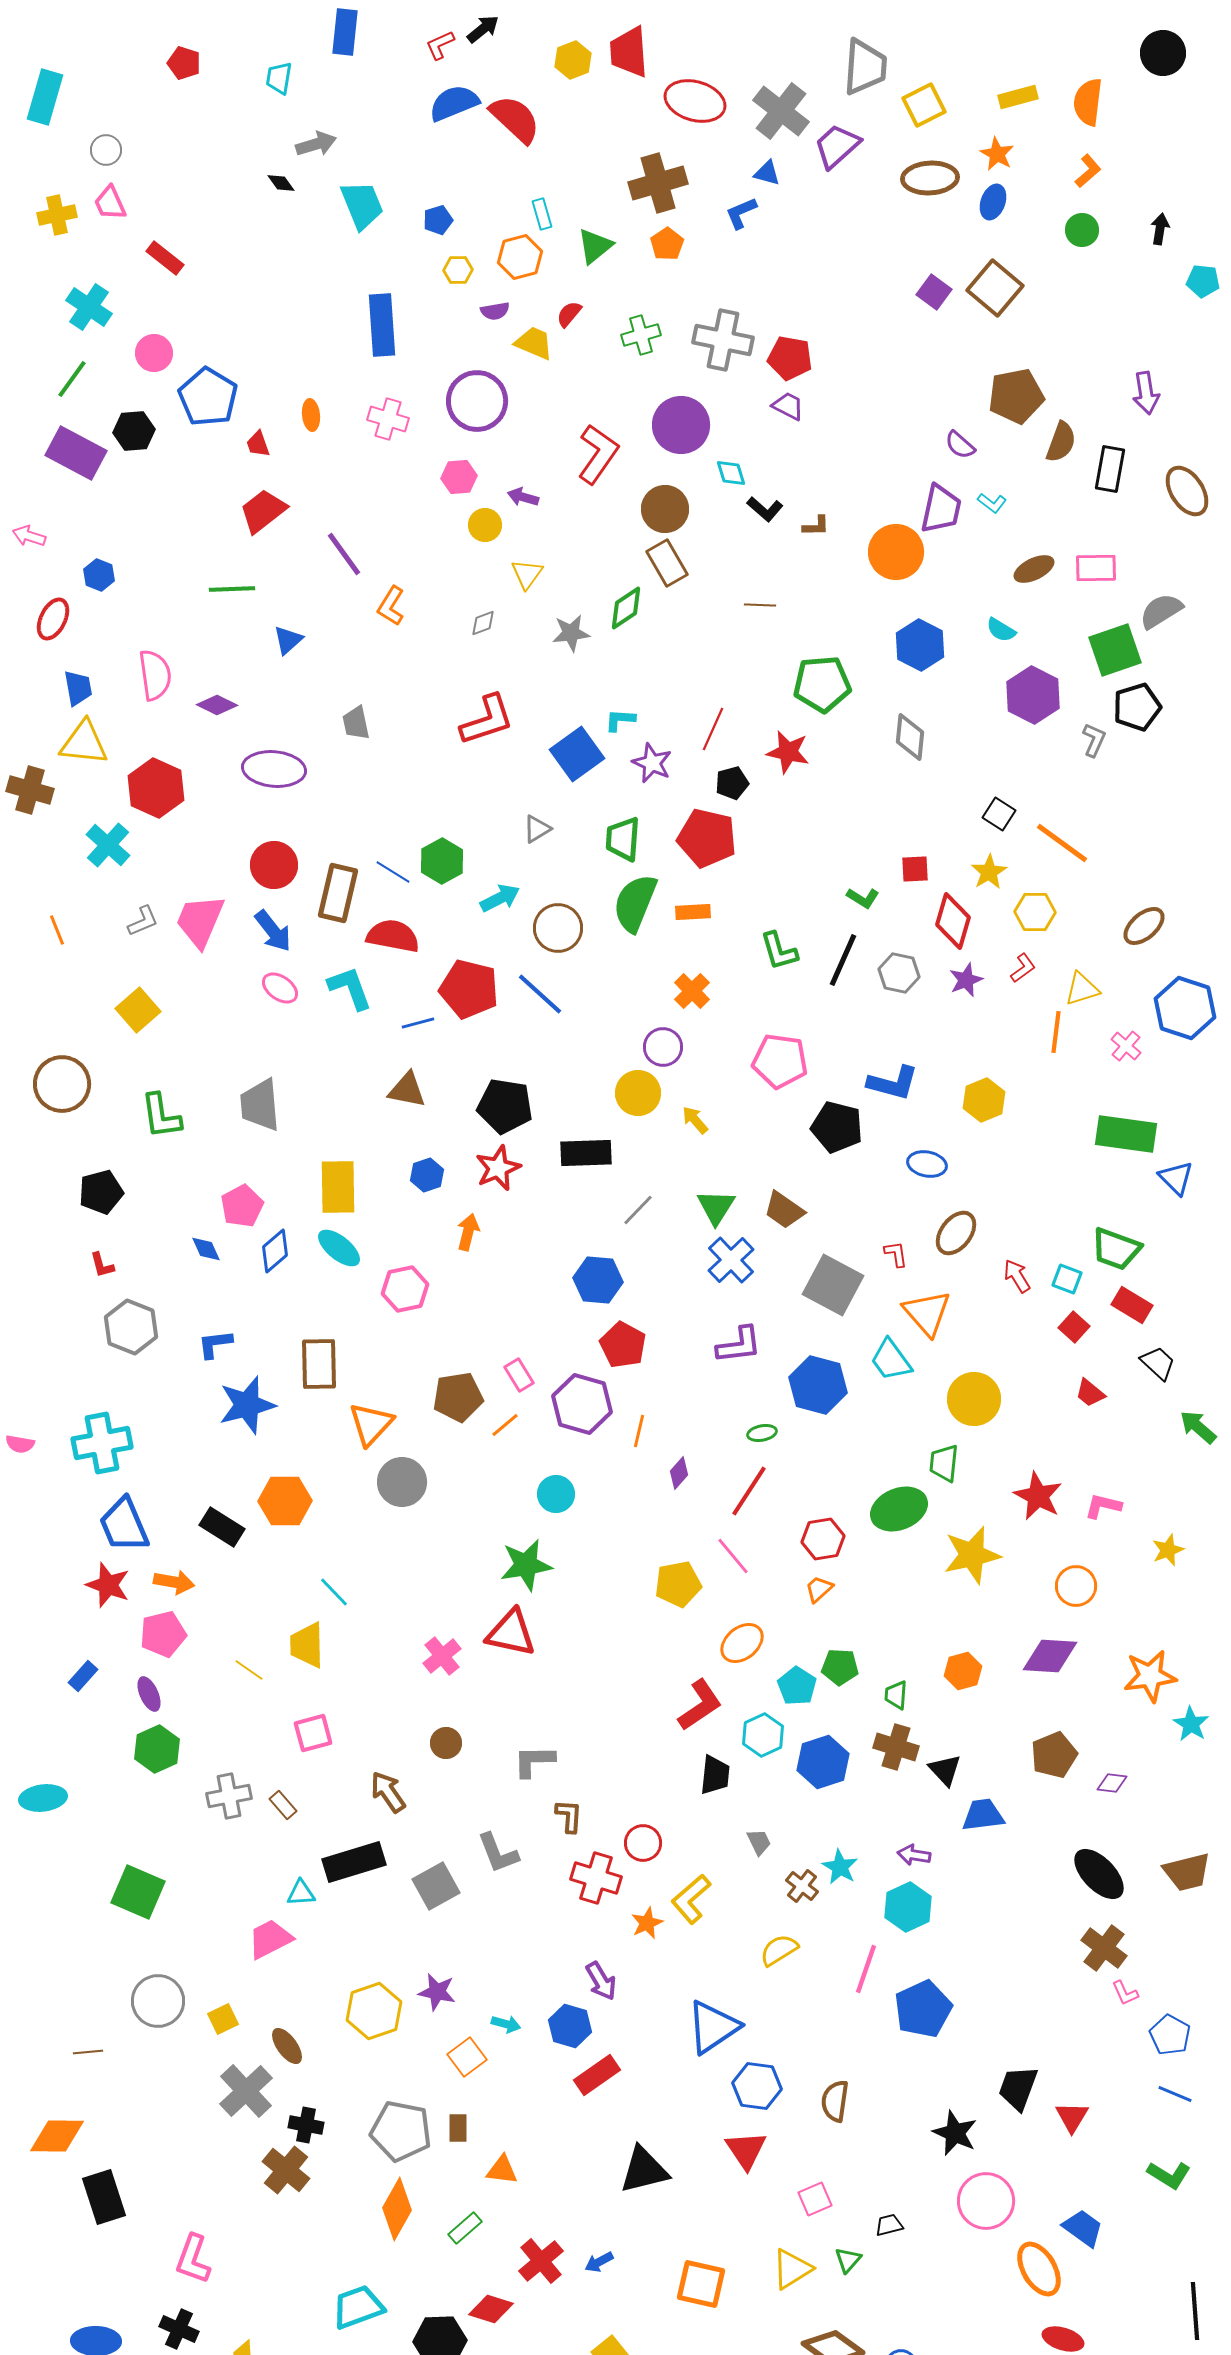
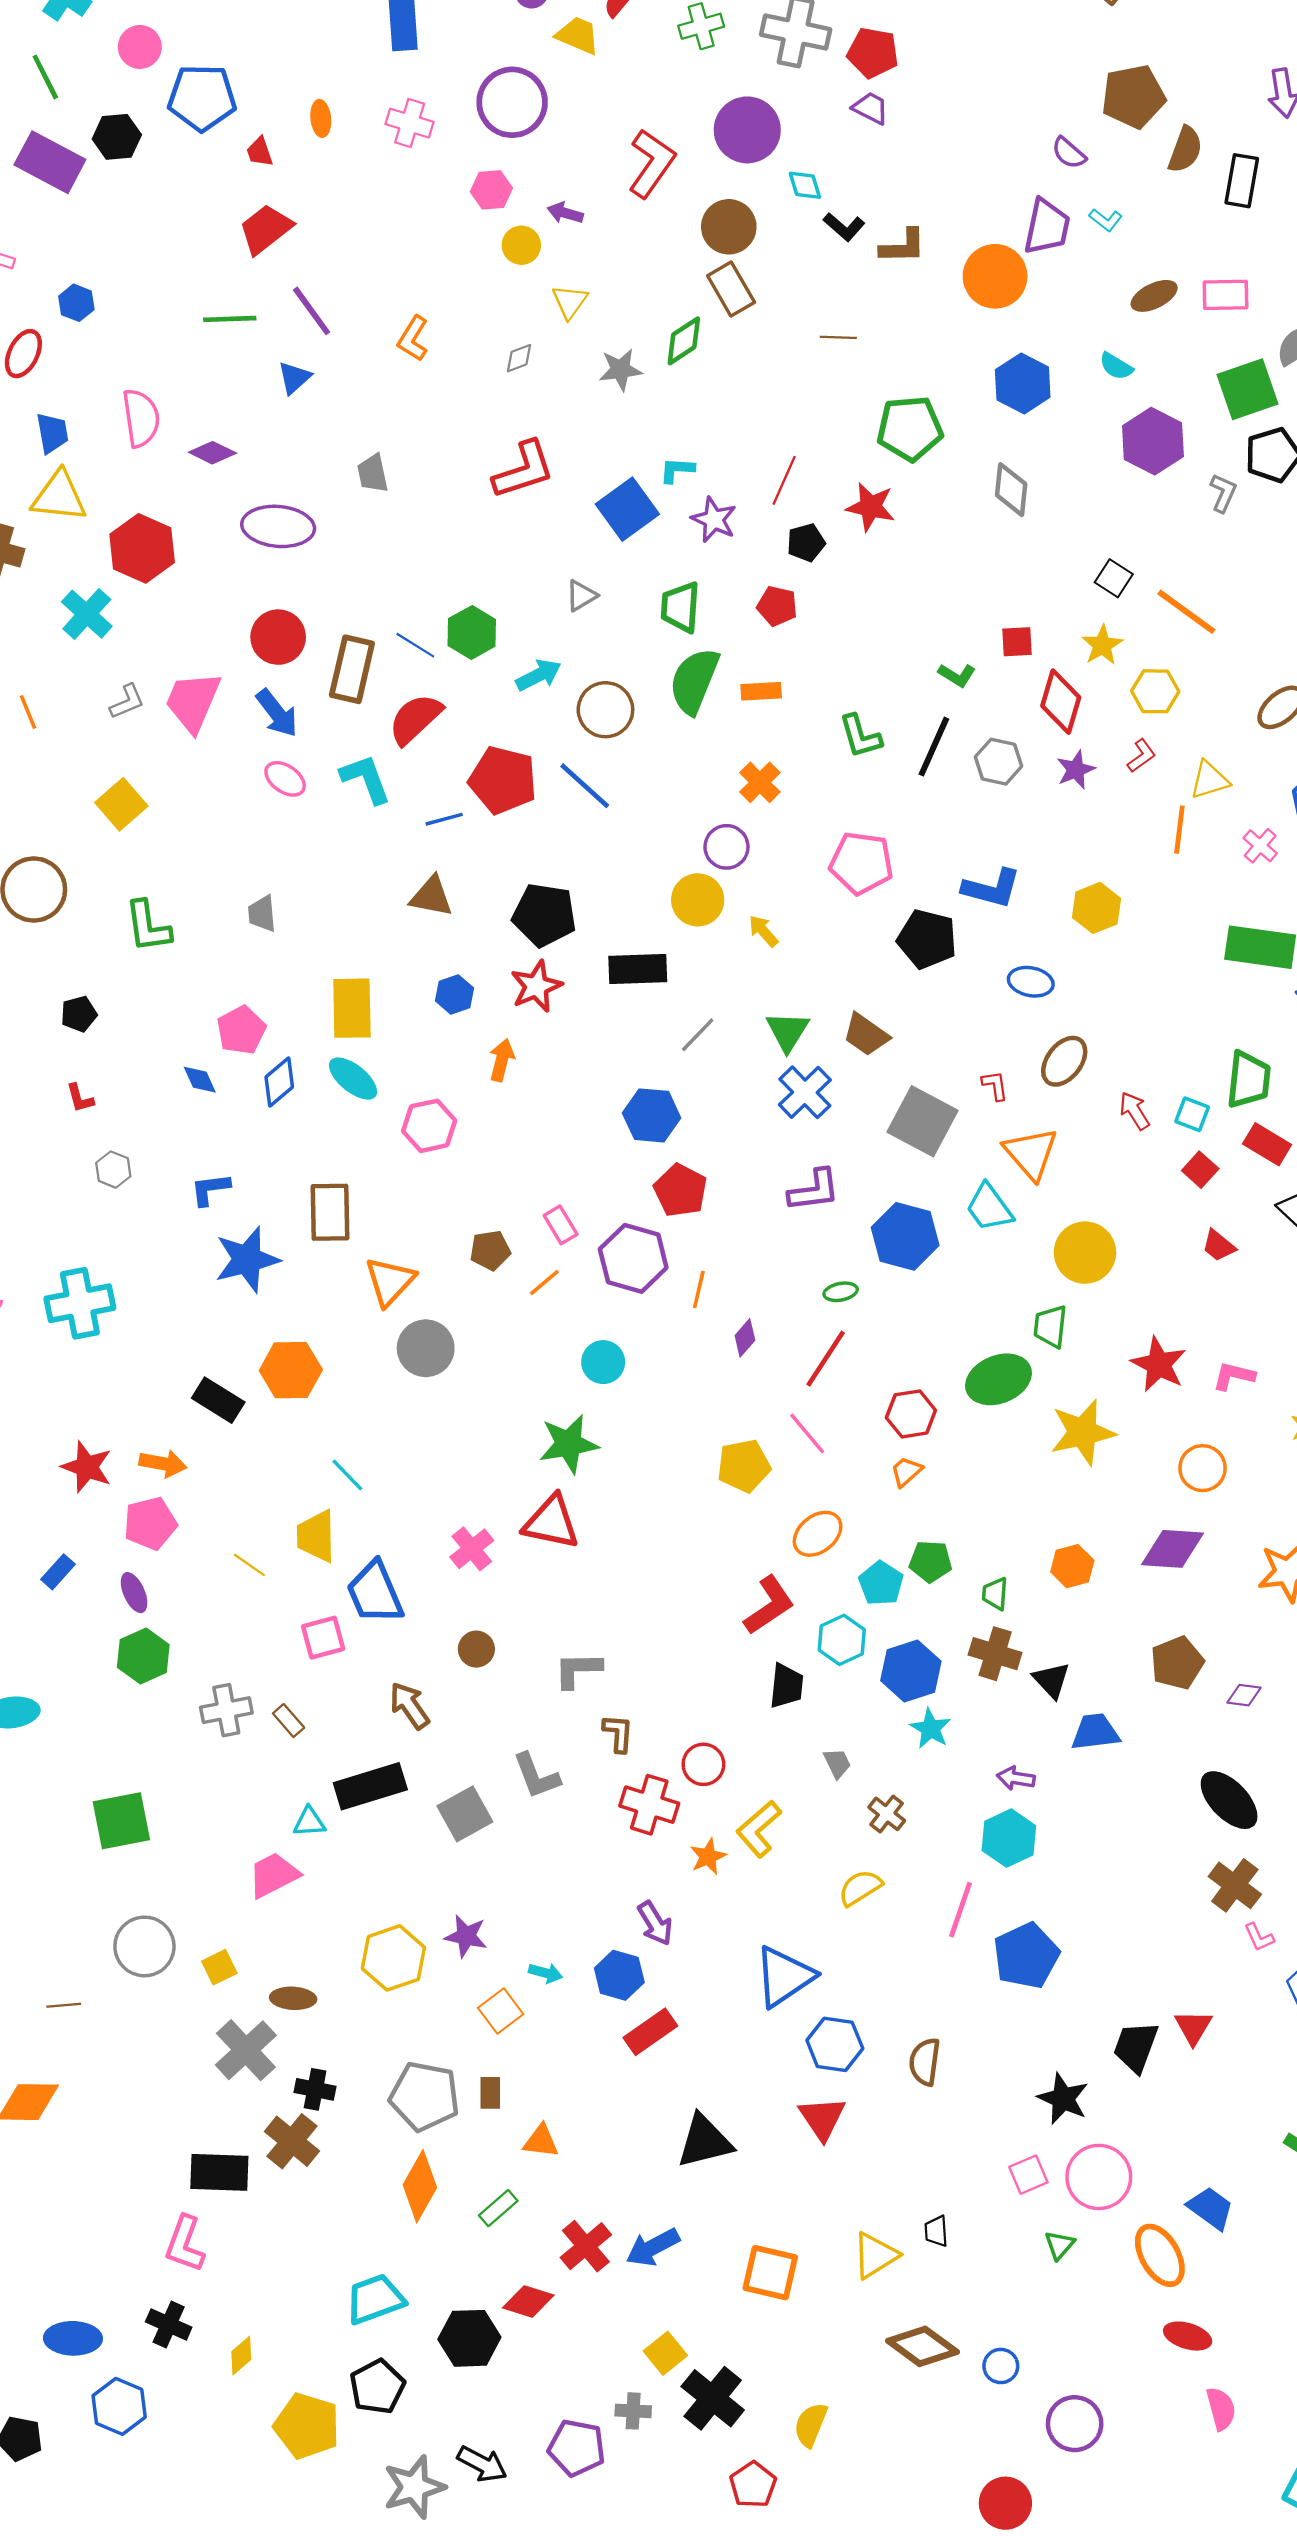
green line: (72, 379) -> (45, 77), turned -63
blue pentagon: (208, 397) -> (202, 98), turned -30
brown L-shape: (816, 526) -> (903, 246), size x1.5
purple line: (344, 554) -> (312, 311), moved
red pentagon: (707, 838) -> (777, 606), size x0.6
red semicircle: (393, 936) -> (415, 719), turned -54
gray trapezoid: (260, 1105) -> (262, 914), size x0.6
black pentagon: (101, 1192) -> (79, 1014), size x0.7
green trapezoid: (1116, 1249) -> (1249, 1080), turned -104
gray hexagon: (131, 1327) -> (113, 1170), size x0.6
brown pentagon: (458, 1397) -> (490, 1250), size x0.7
blue trapezoid: (124, 1525) -> (375, 1593), moved
cyan star: (840, 1867) -> (931, 1729), moved
green square: (138, 1892) -> (121, 1821), turned -34
brown ellipse: (287, 2046) -> (293, 1998), turned -51
red triangle: (1072, 2117) -> (1193, 2027), moved
black rectangle: (104, 2197) -> (219, 2172), moved, turned -70
pink square: (815, 2199) -> (1028, 2175), moved
black trapezoid: (889, 2225) -> (936, 2231), moved, turned -80
green triangle: (848, 2260) -> (1060, 2245), moved
blue arrow: (599, 2262) -> (653, 2247), size x1.6

